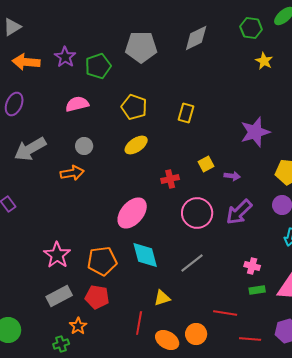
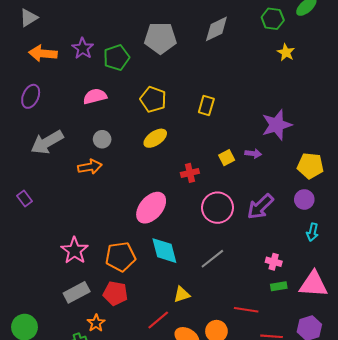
purple arrow: (232, 176) -> (253, 154), moved
red line: (139, 323) -> (158, 320), turned 40

